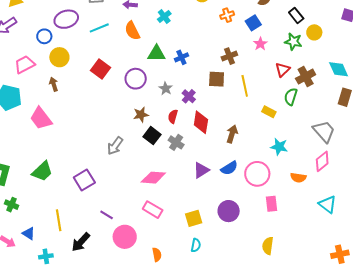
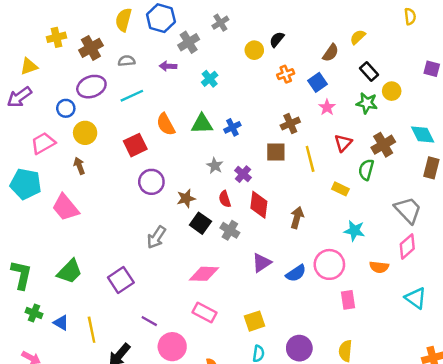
orange semicircle: (132, 31) -> (166, 124), moved
red square: (101, 69) -> (135, 145), turned 30
red triangle: (283, 70) -> (343, 143), moved
purple circle: (136, 79) -> (151, 182), moved
red semicircle: (173, 116) -> (225, 199), turned -32
blue semicircle: (229, 168) -> (296, 273), moved
purple circle: (229, 211) -> (299, 348), moved
blue triangle: (29, 233) -> (61, 323), moved

